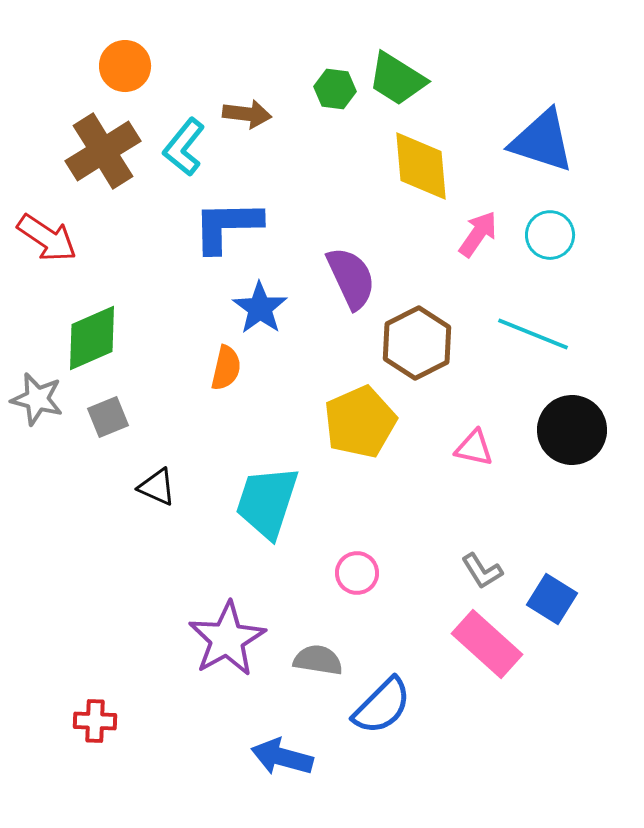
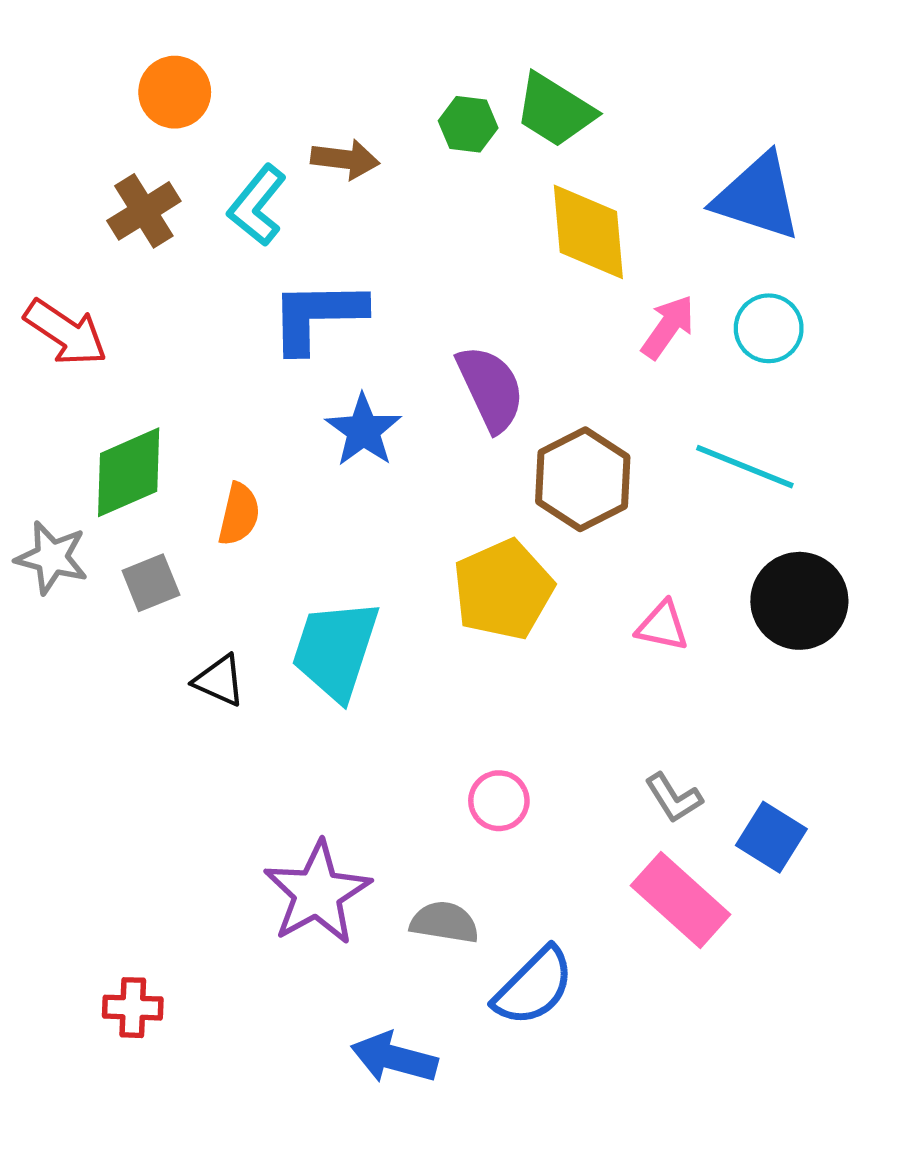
brown cross: (103, 151) -> (144, 211), size x0.7
orange semicircle: (226, 368) -> (239, 514), moved
cyan trapezoid: (267, 502) -> (335, 650), moved

